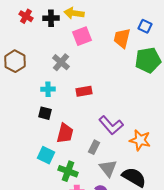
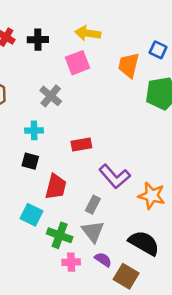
yellow arrow: (74, 13) -> (88, 33), moved
red rectangle: (84, 91) -> (81, 144), moved
gray triangle: (108, 168) -> (93, 231), moved

